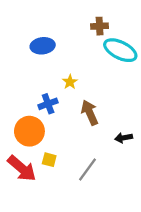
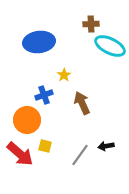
blue ellipse: (43, 46) -> (39, 42), size x1.4
black arrow: (124, 138) -> (106, 146), moved

